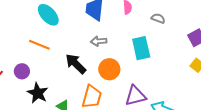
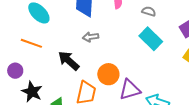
cyan rectangle: (141, 48) -> (151, 39), moved, turned -30
orange circle: (109, 69) -> (108, 74), moved

